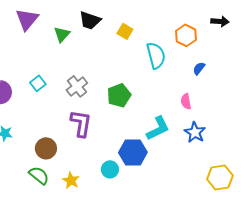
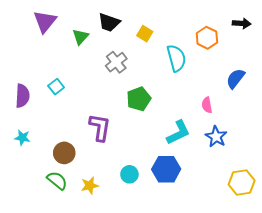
blue semicircle: (199, 68) -> (235, 78), moved, size x1.5
gray cross: (77, 86) -> (116, 62), moved
blue hexagon: (133, 152) -> (166, 169), moved
yellow star: (71, 180) -> (90, 186), turned 30

